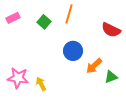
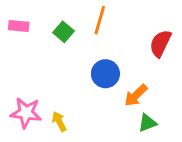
pink rectangle: (13, 18) -> (19, 26), turned 32
red semicircle: (111, 30) -> (160, 43), turned 90
green triangle: (111, 77) -> (147, 123), moved

